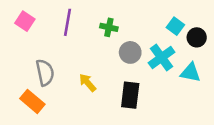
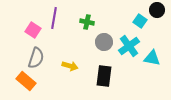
pink square: (25, 21) -> (33, 30), moved
black circle: (197, 37) -> (157, 10), moved
gray semicircle: (45, 73) -> (36, 58), turned 30
yellow arrow: (88, 83) -> (70, 66), turned 147

